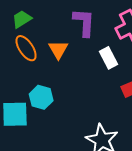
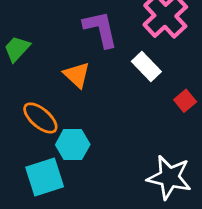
orange ellipse: (26, 48) -> (40, 118), moved

